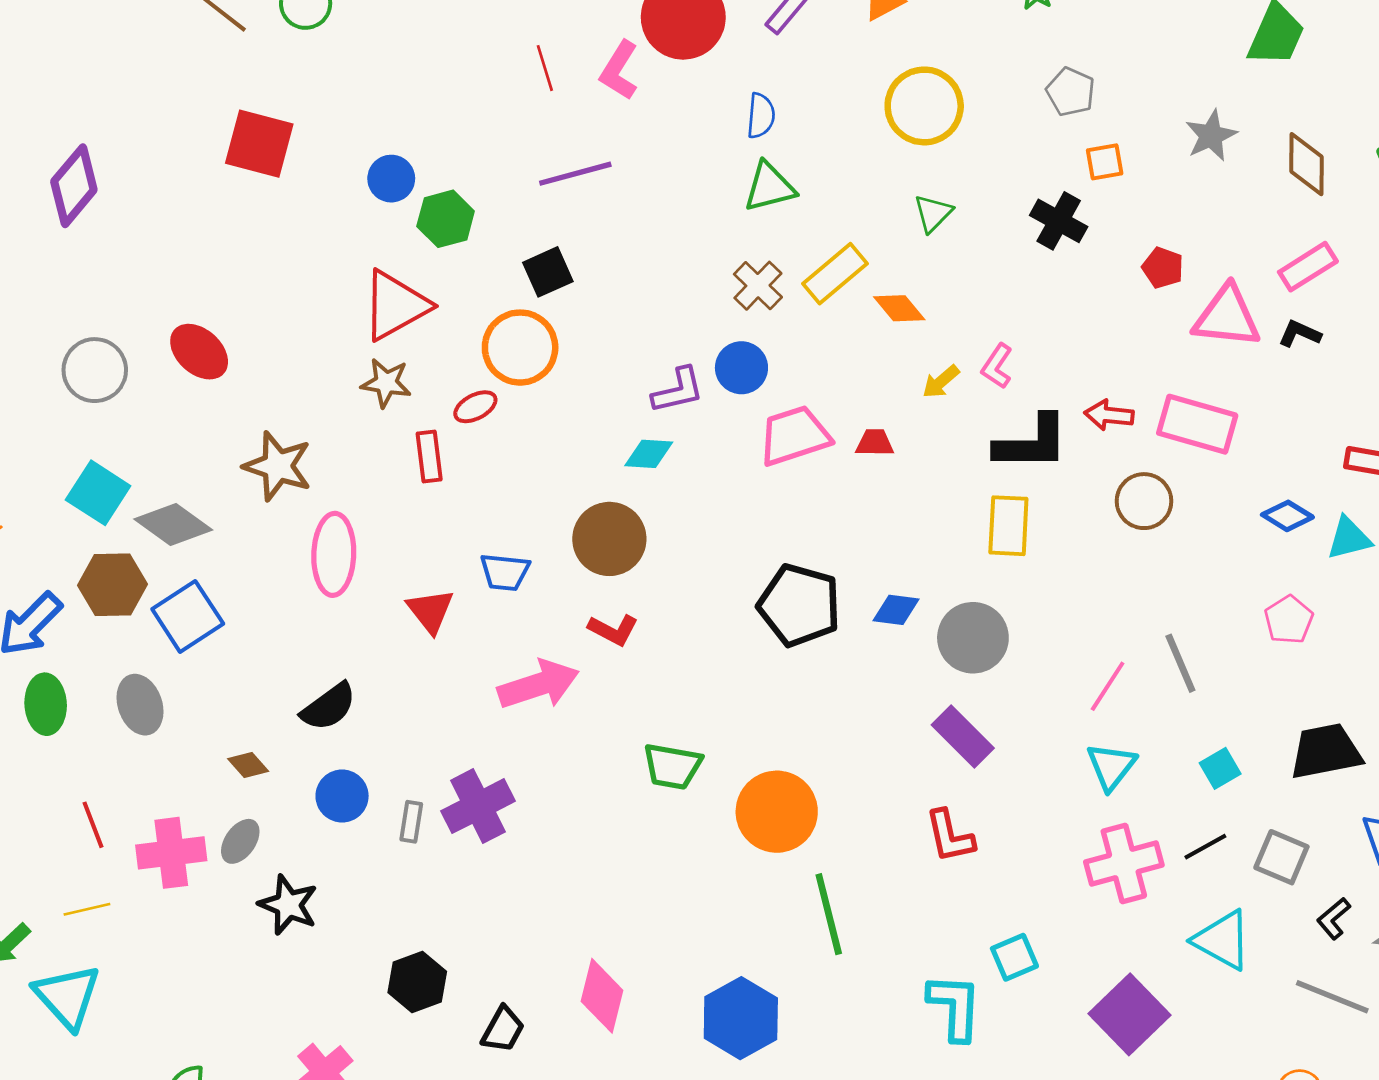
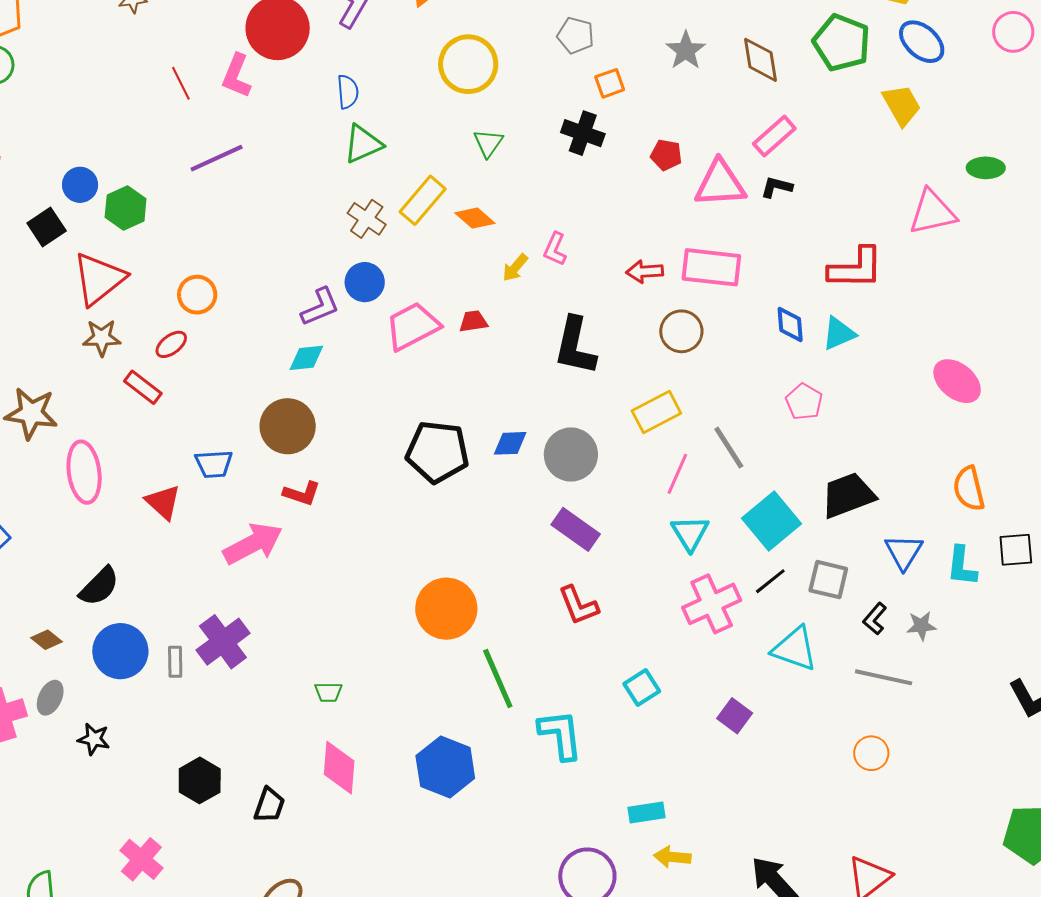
black square: (548, 272) -> (47, 227), moved
orange circle: (520, 348) -> (197, 295), size x0.7
black L-shape: (1032, 443) -> (575, 346), moved, turned 112
red rectangle: (429, 456) -> (143, 387), turned -36
blue diamond: (1287, 516) -> (790, 324), turned 63
yellow rectangle: (1008, 526) -> (656, 412), moved, turned 69
green trapezoid: (672, 766) -> (328, 692), moved, size x0.6
cyan square: (1220, 768) -> (771, 521), size x1.8
blue circle: (342, 796) -> (120, 651), size x1.4
black star: (288, 905) -> (94, 739), size x0.7
cyan L-shape: (955, 1007) -> (560, 735), moved
purple square: (1130, 1014) -> (735, 716), size x0.6

